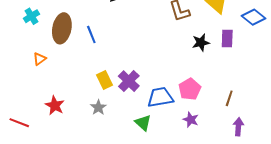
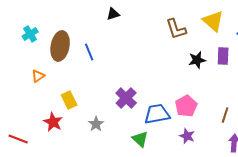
yellow rectangle: (104, 80) -> (69, 100), moved

